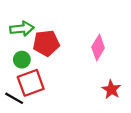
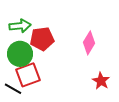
green circle: (22, 60) -> (20, 54), size x1.6

